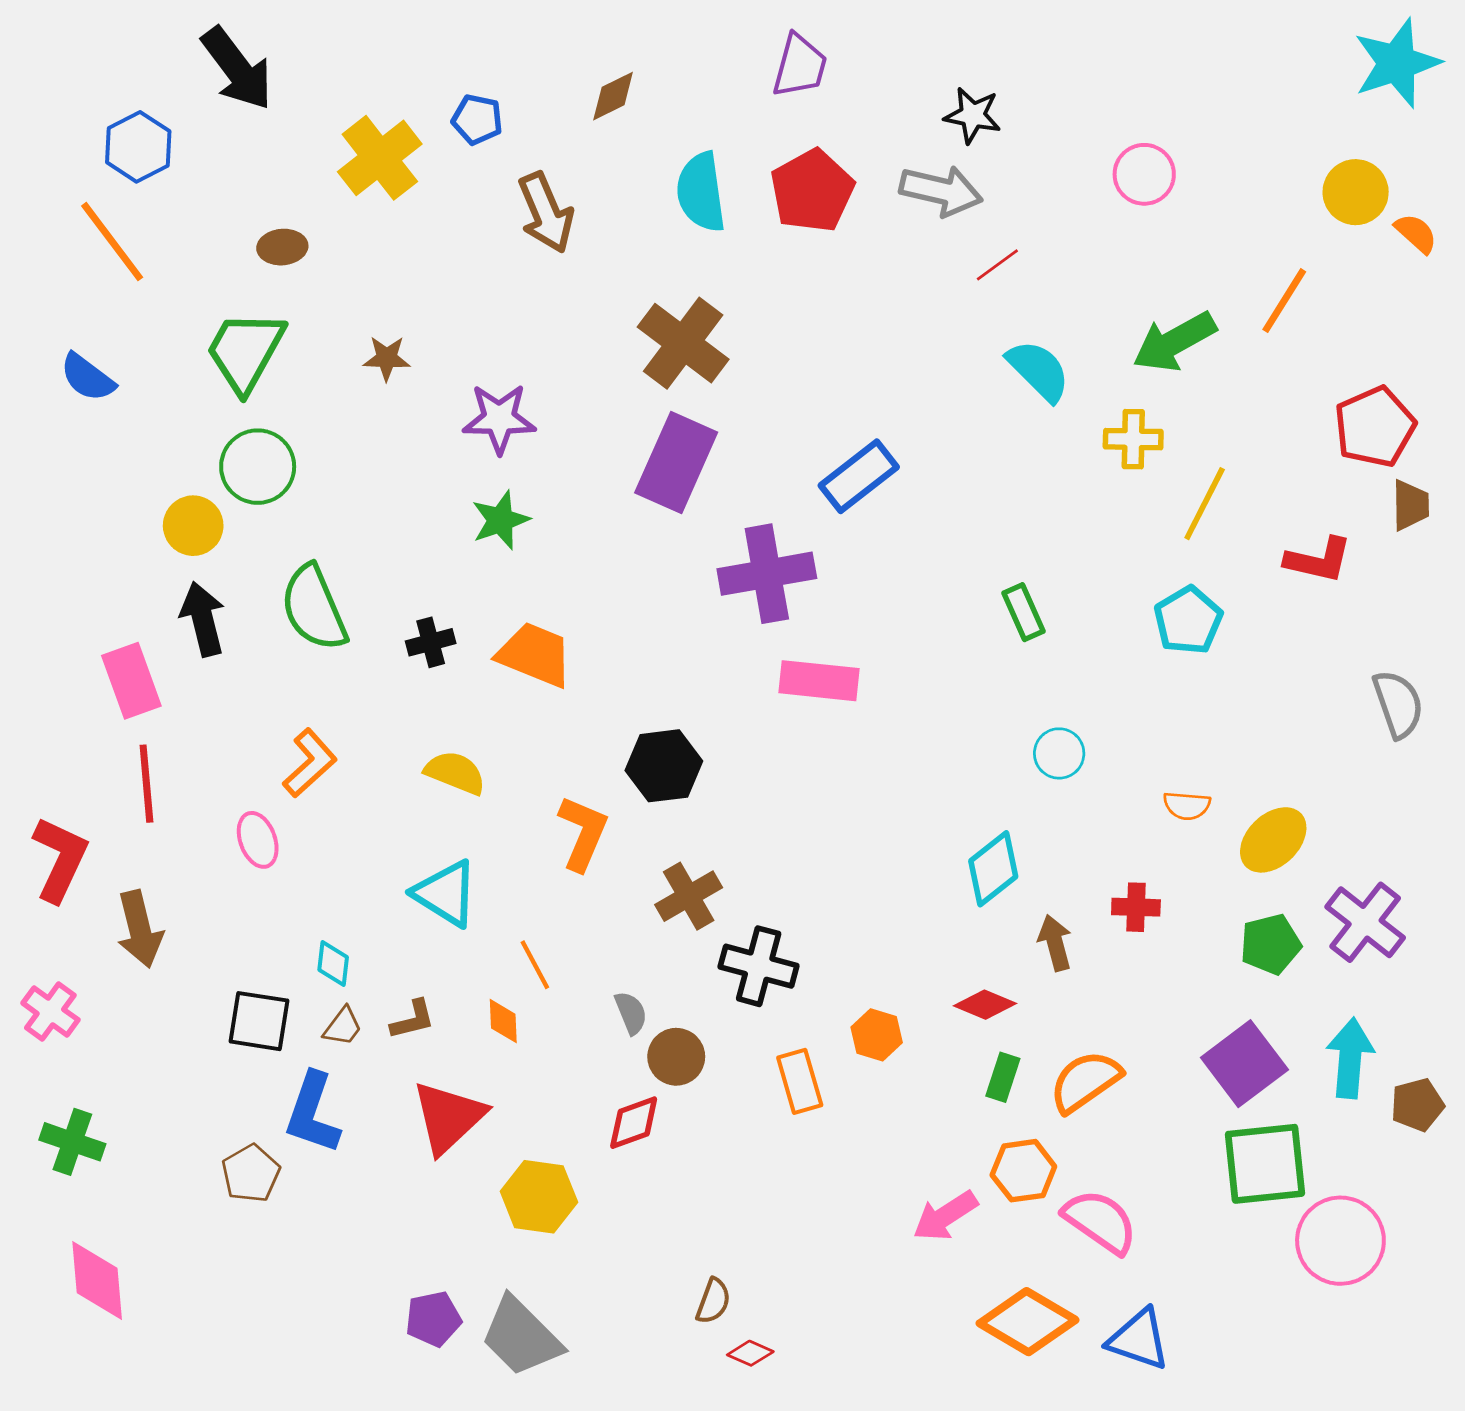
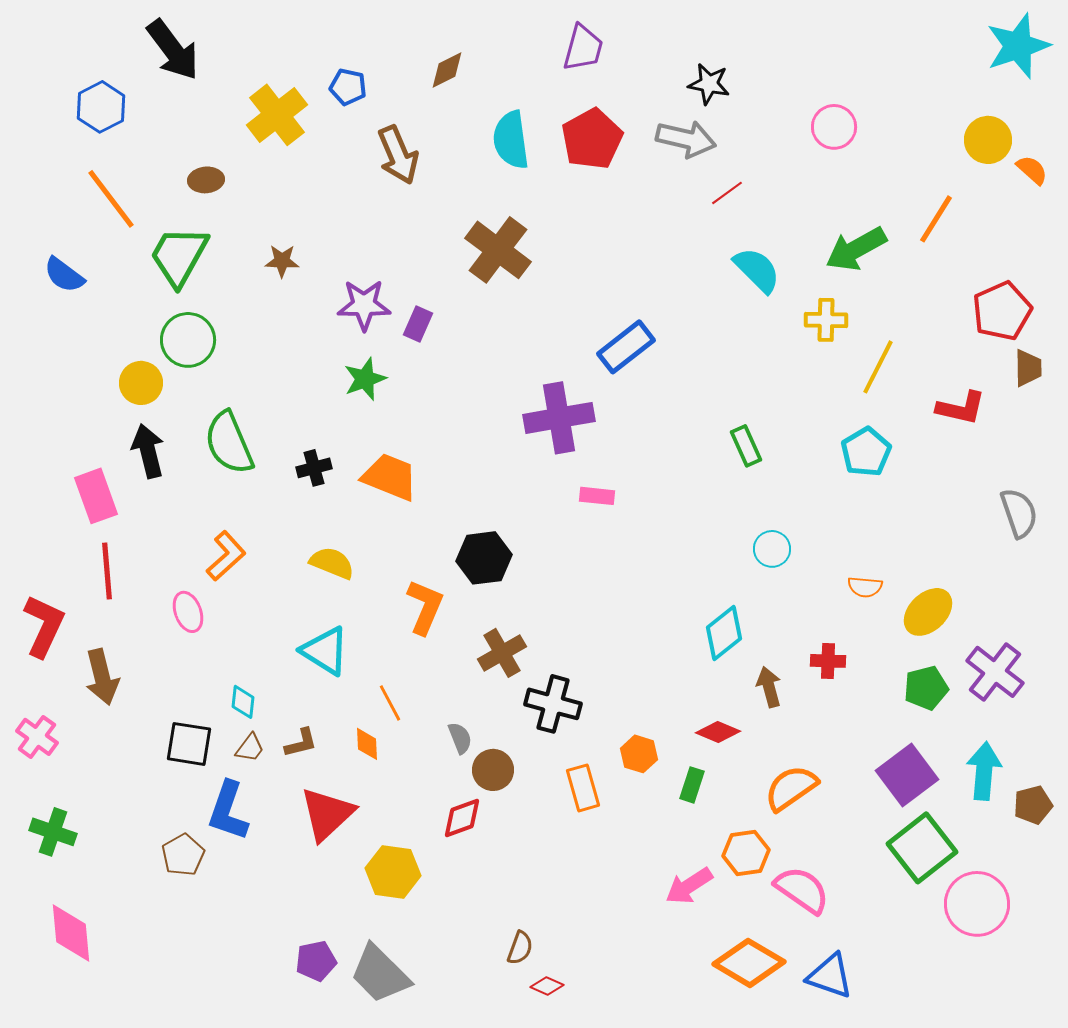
orange line: (112, 242) -> (111, 199), moved
purple rectangle: (676, 463) -> (418, 324), moved, size x0.5
pink rectangle: (819, 681) -> (597, 496), size x0.6
green rectangle: (1003, 1077) -> (692, 785), moved
green square: (1265, 1164) -> (922, 848), turned -32

